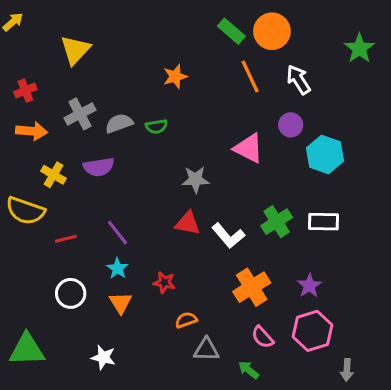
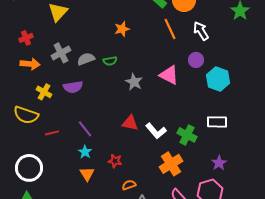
gray star: (195, 179) -> (134, 82), moved, turned 30
green cross: (277, 222) -> (187, 135), moved, turned -30
purple star: (309, 286) -> (219, 163), moved
white circle: (71, 293) -> (29, 168), moved, size x1.4

